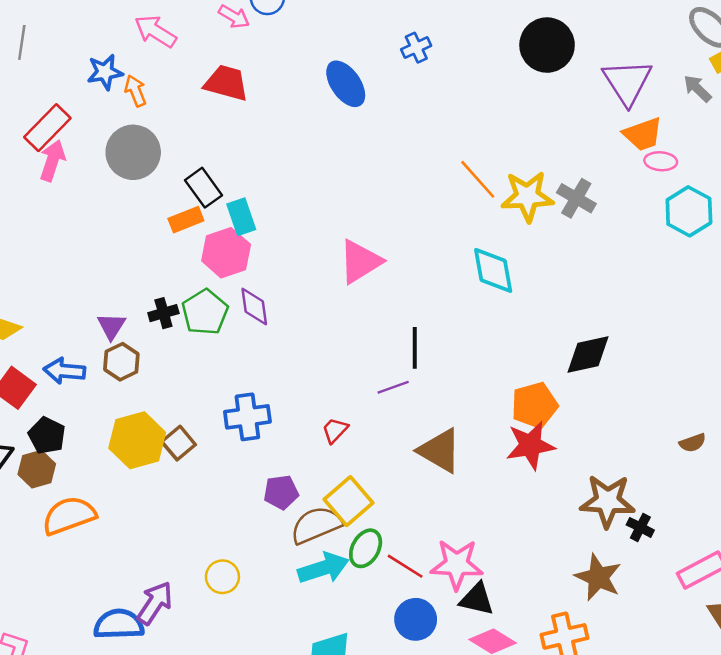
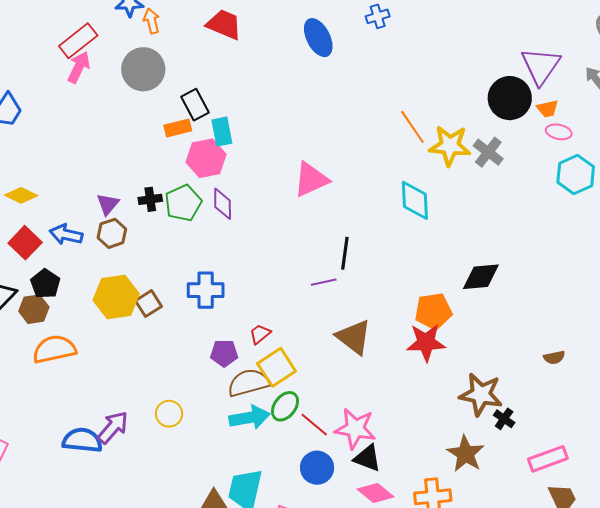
black circle: (547, 45) -> (510, 98), moved
orange trapezoid: (643, 134) -> (547, 109), size x0.7
red trapezoid: (335, 430) -> (260, 334), moved

